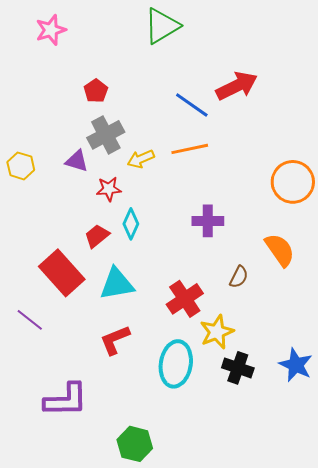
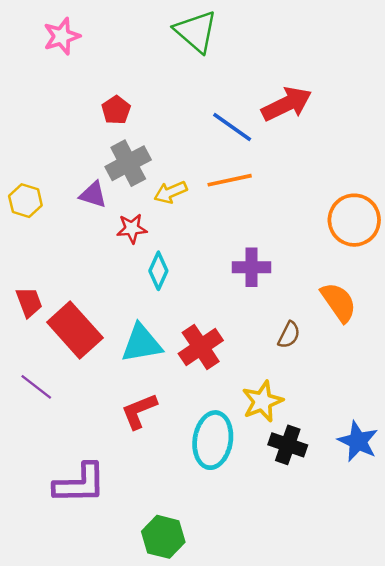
green triangle: (162, 26) -> (196, 31), turned -48
red trapezoid: (97, 236) -> (29, 302), moved, turned 108
red cross: (185, 299) -> (201, 347), moved

